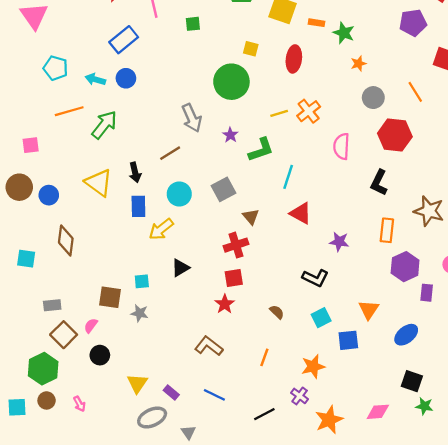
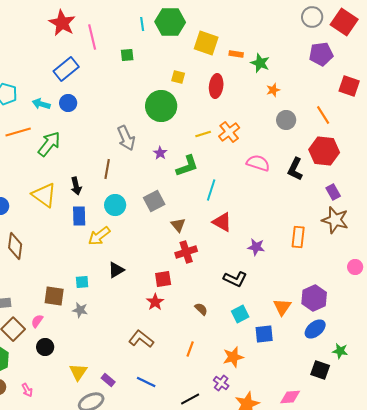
red hexagon: (395, 135) -> (324, 151), moved
pink semicircle: (342, 146) -> (258, 163), turned 105
brown line: (170, 153) -> (107, 169), turned -48
black L-shape: (379, 183) -> (295, 169), moved
red cross: (236, 245) -> (186, 252), moved
purple hexagon: (405, 267) -> (314, 298), moved
purple rectangle: (427, 293) -> (333, 192), moved, turned -35
green star: (424, 406) -> (340, 351), moved

